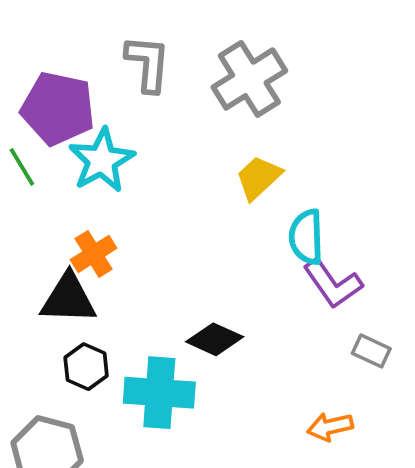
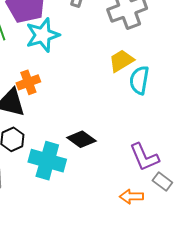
cyan semicircle: (306, 237) -> (139, 80), moved
purple L-shape: (333, 284) -> (144, 157), moved
gray rectangle: (371, 351) -> (162, 182), moved

